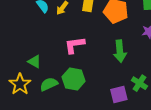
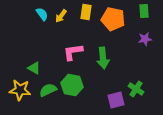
green arrow: (120, 51) -> (103, 58), moved
yellow star: (20, 84) -> (20, 90), turned -30

